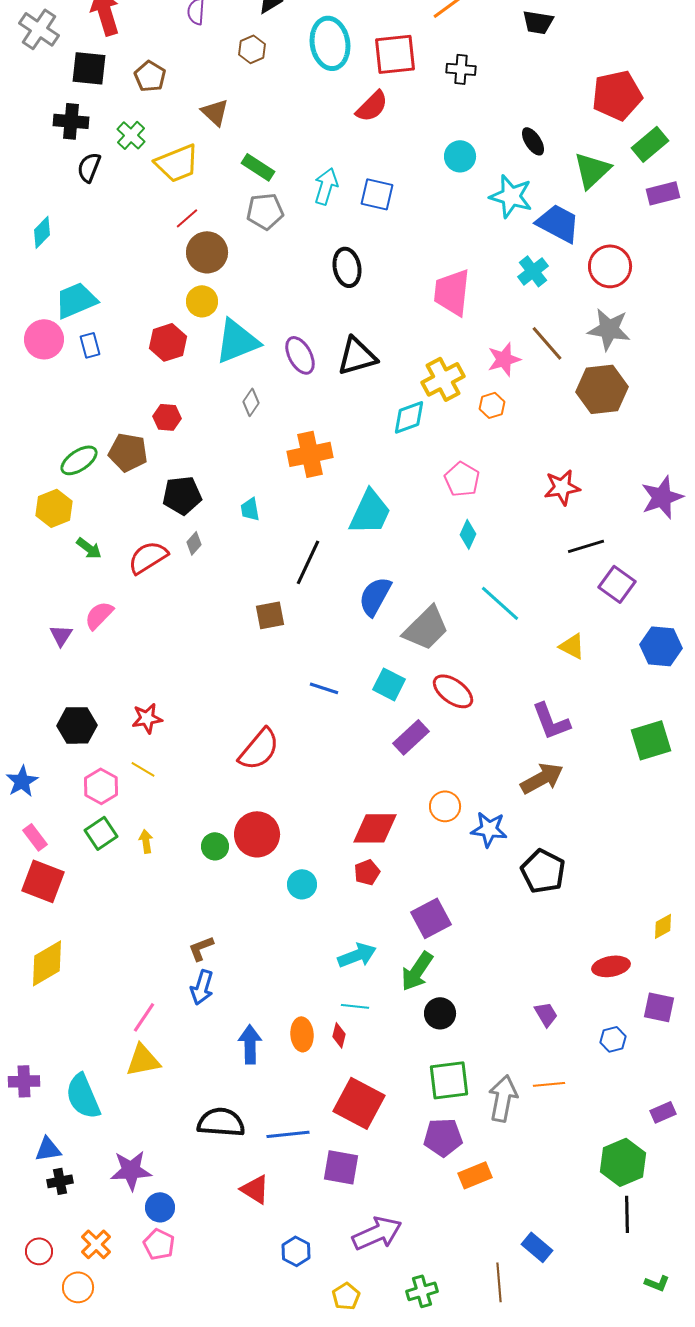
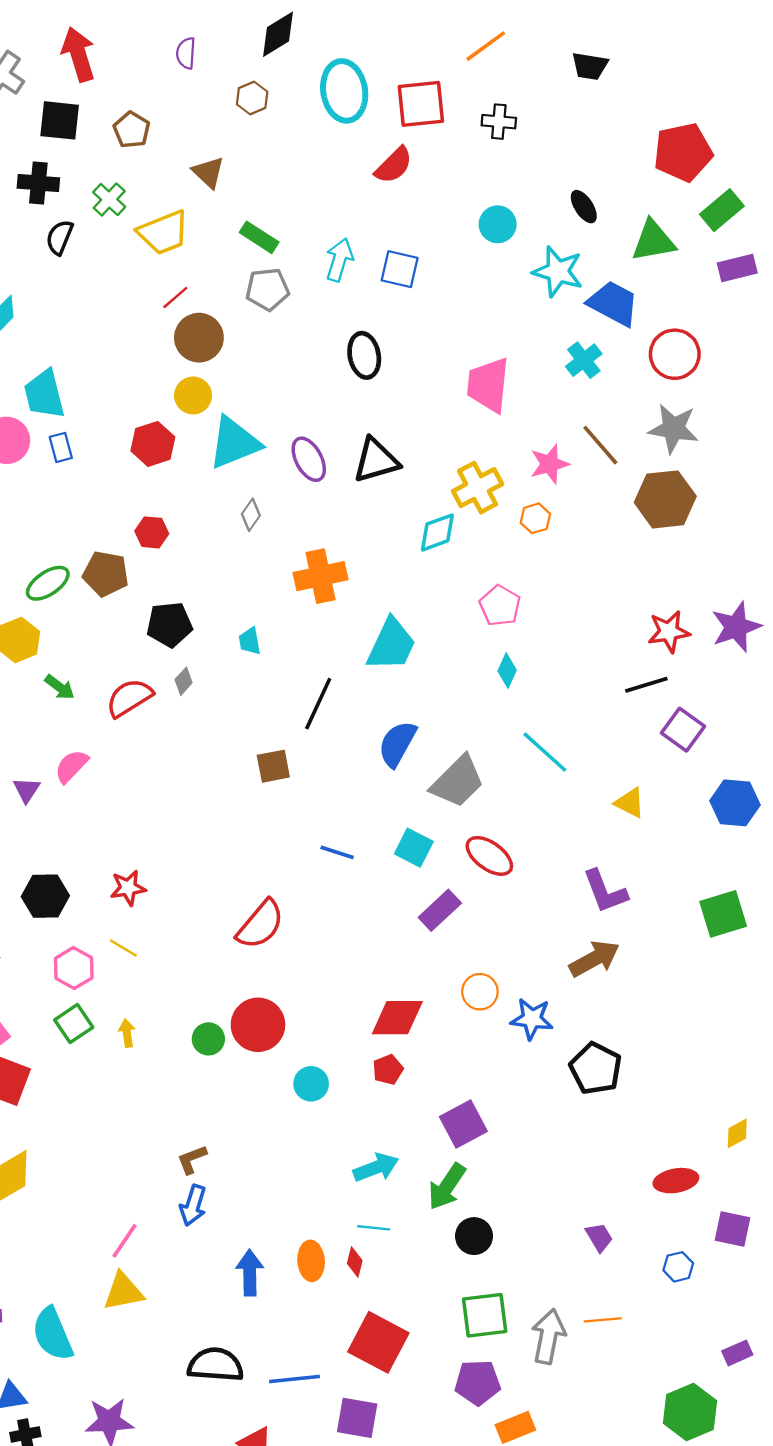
green triangle: (592, 170) -> (653, 241), turned 33
cyan trapezoid: (76, 300) -> (44, 394), turned -81
red star: (562, 487) -> (669, 632), moved

